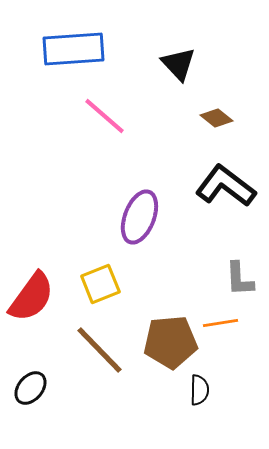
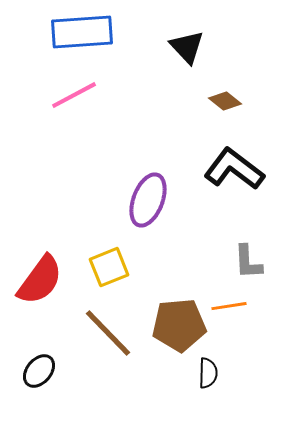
pink line: (104, 116) -> (74, 95), moved, turned -69

